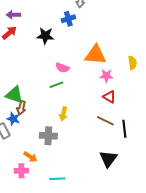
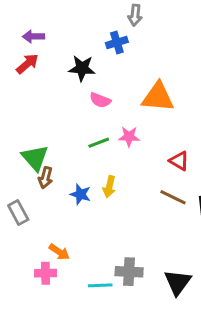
pink semicircle: (62, 68) -> (100, 100), moved
pink star: (106, 76) -> (129, 137), moved
green triangle: (14, 95) -> (35, 158), turned 30
blue star: (13, 119) -> (80, 194), moved
gray cross: (48, 136) -> (129, 272), moved
black triangle: (108, 159) -> (178, 282), moved

